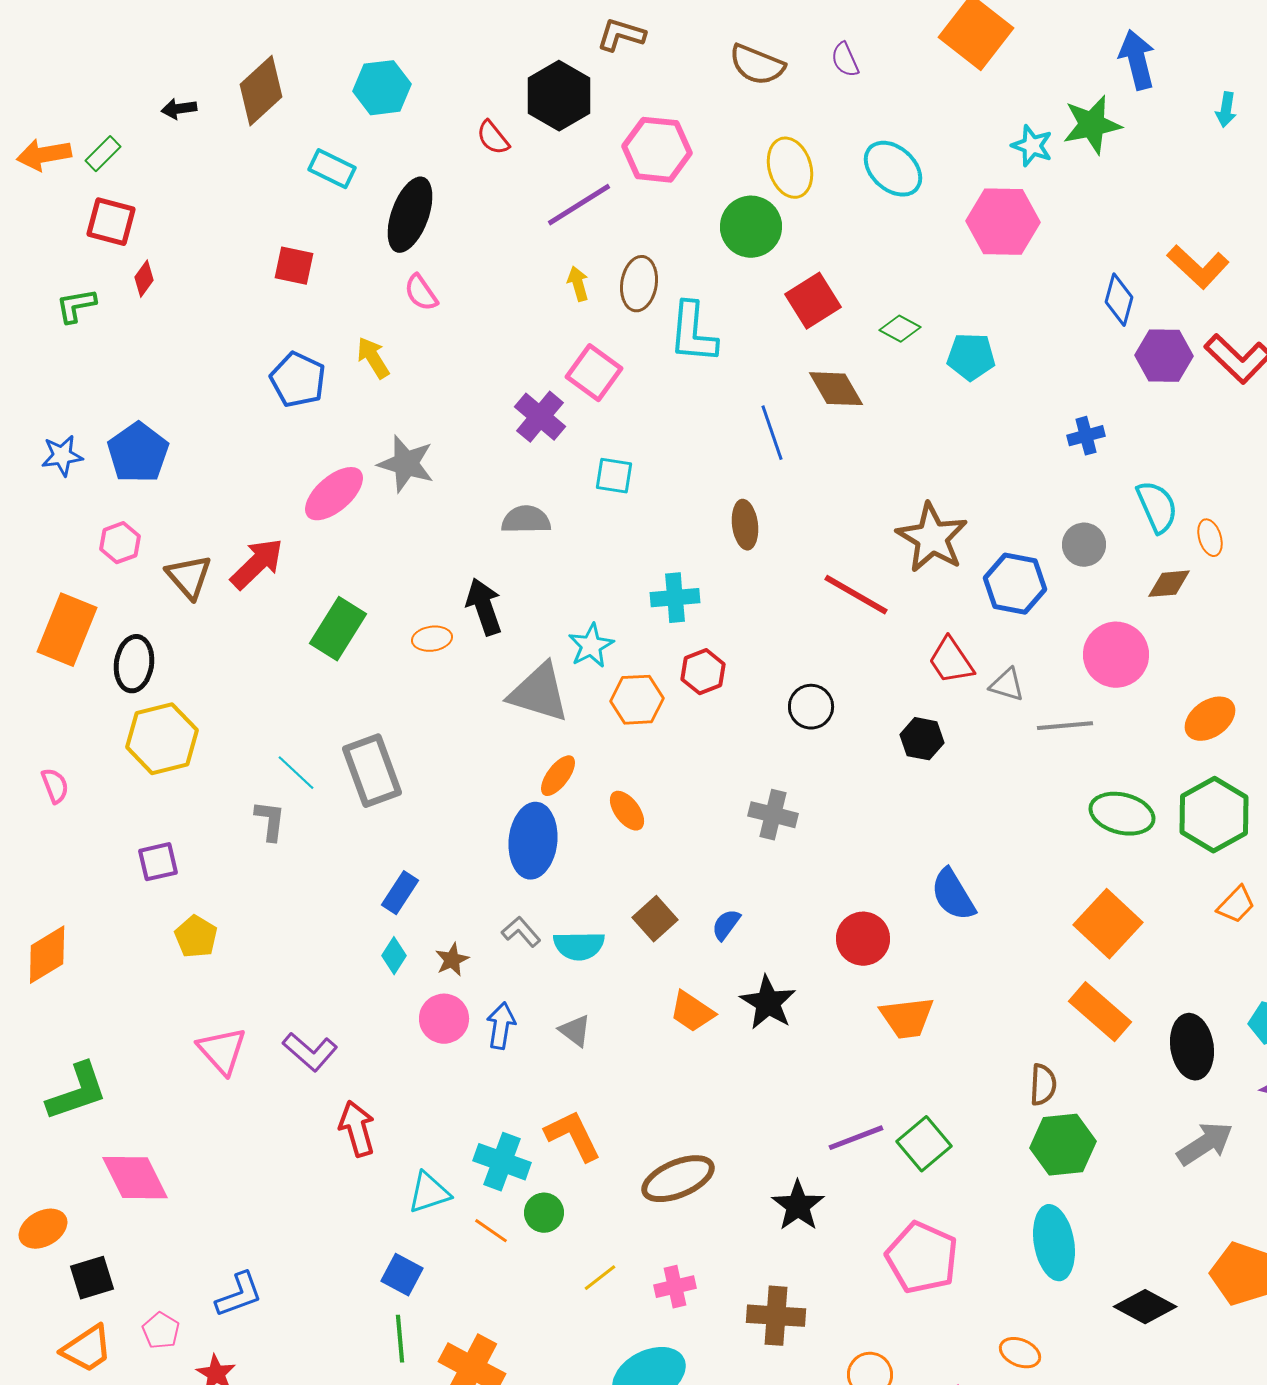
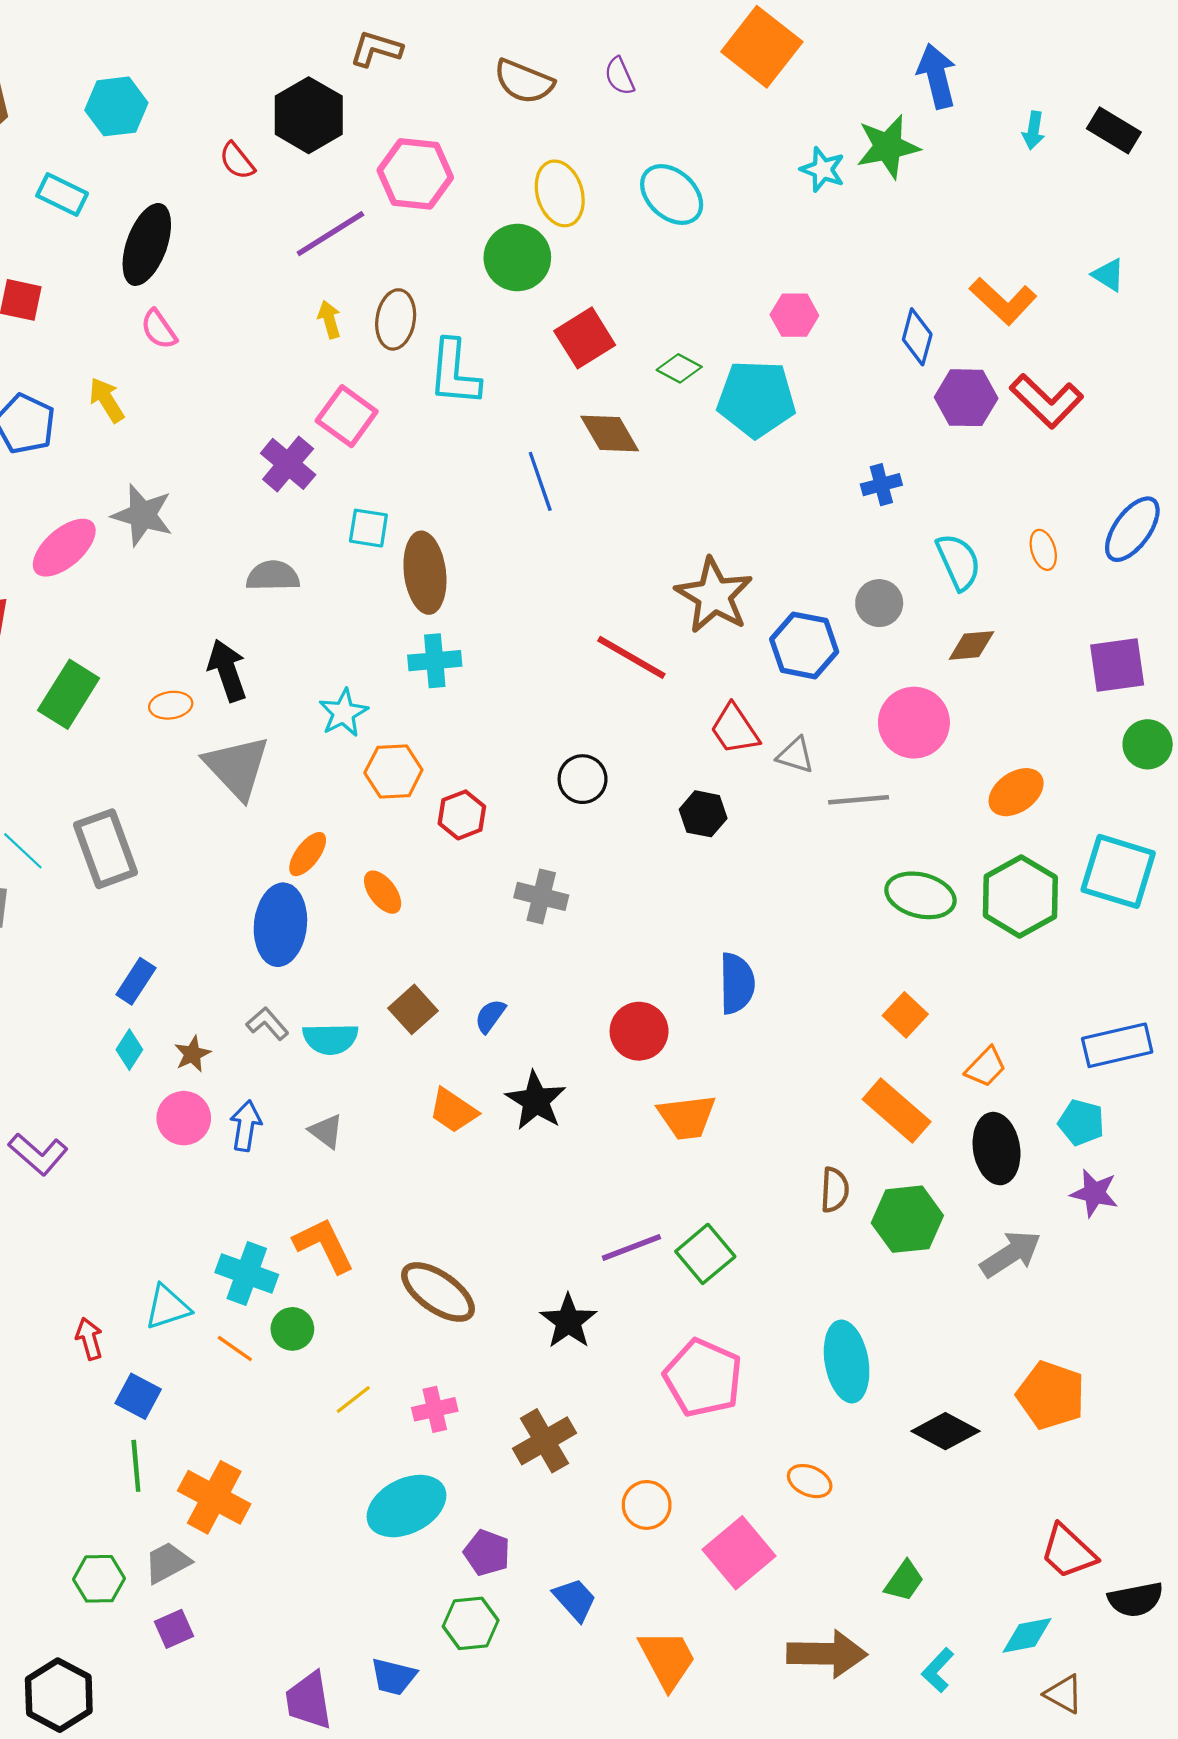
pink hexagon: (1003, 222) -> (794, 315), moved, size x0.6
cyan pentagon: (971, 357) -> (756, 399), size x1.5
brown ellipse: (745, 525) -> (425, 573), moved, size x1.5
orange ellipse: (1210, 538) -> (1043, 550), moved
red hexagon: (703, 672) -> (462, 815), moved
gray triangle: (539, 693) -> (237, 767), moved, turned 30
blue semicircle: (953, 895) -> (737, 983), turned -150
orange trapezoid: (1236, 905) -> (986, 1067), moved
orange square: (1108, 924) -> (905, 1015), size x0.6
red arrow: (357, 1129) -> (89, 1339), moved, size x0.7
green hexagon: (1063, 1145) -> (907, 1219), moved
brown ellipse: (678, 1179) -> (438, 1292), turned 58
brown cross: (776, 1316) -> (544, 1441), turned -34

